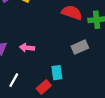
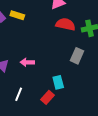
gray rectangle: (80, 47) -> (77, 56), turned -35

